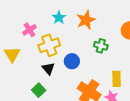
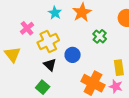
green cross: (101, 46) -> (100, 36), turned 32

